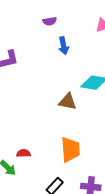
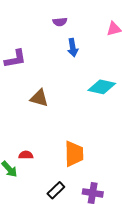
brown triangle: (68, 102) -> (39, 98), moved

